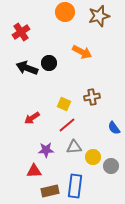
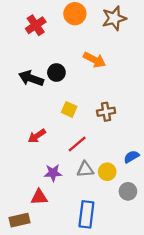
red cross: (21, 32) -> (36, 25), moved
yellow square: (64, 104) -> (69, 109), moved
blue semicircle: (114, 128) -> (131, 157), moved, turned 96
yellow circle: (93, 157) -> (107, 172), moved
brown rectangle: (50, 191) -> (20, 220), moved

